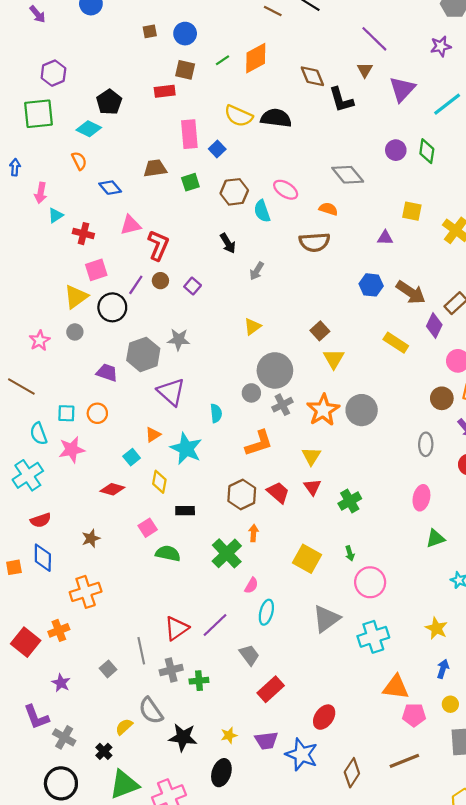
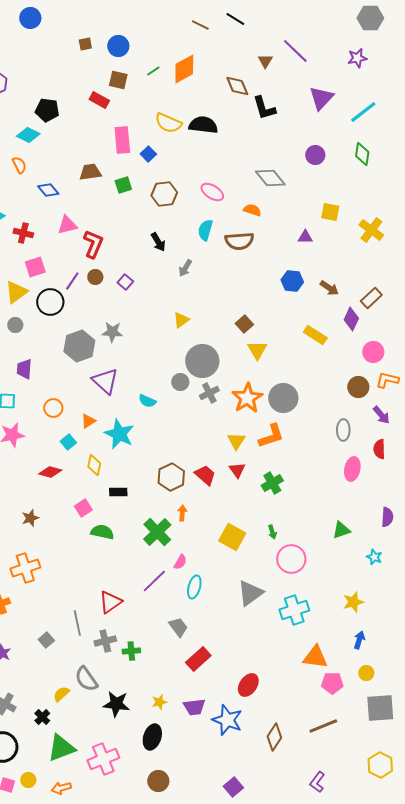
brown triangle: (365, 70) -> (265, 61), moved
red rectangle: (165, 91) -> (99, 100), turned 36
black pentagon: (109, 102) -> (47, 110), turned -30
green diamond: (427, 151) -> (362, 154), moved
cyan semicircle: (262, 211) -> (205, 230), moved, turned 35
brown arrow: (411, 292) -> (329, 288), size x0.7
purple trapezoid: (107, 373) -> (24, 369), moved, turned -105
orange circle: (97, 413) -> (53, 408), moved
cyan semicircle: (216, 413) -> (147, 401), turned 120
orange L-shape: (259, 443) -> (271, 436), moved
pink ellipse: (421, 498) -> (352, 469), moved
green triangle: (435, 538) -> (341, 530), moved
purple line: (215, 625) -> (154, 581), moved
yellow star: (436, 628) -> (353, 602), turned 30

